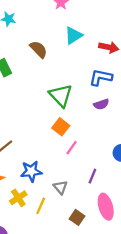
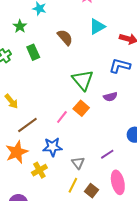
purple semicircle: (101, 104) -> (110, 97), moved
pink line: (72, 148) -> (62, 117), moved
purple line: (92, 176) -> (107, 154), turned 32
yellow line: (41, 206) -> (73, 185), moved

